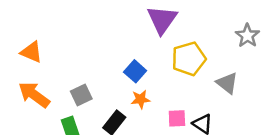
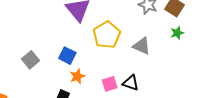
gray square: (81, 95) -> (30, 60), moved

